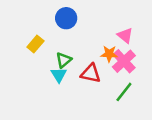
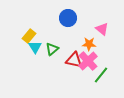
blue circle: (66, 18) -> (68, 18), moved
pink cross: (124, 61) -> (88, 61), moved
cyan triangle: (59, 75) -> (35, 47), moved

